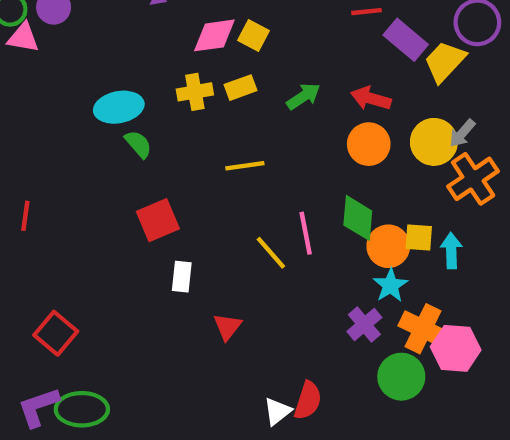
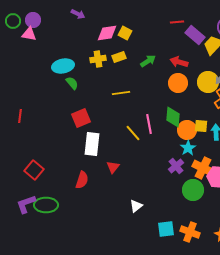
pink triangle: (23, 38) -> (29, 34), moved
white rectangle: (182, 277) -> (92, 144), size x1.6
red semicircle: (308, 401) -> (82, 180), moved

